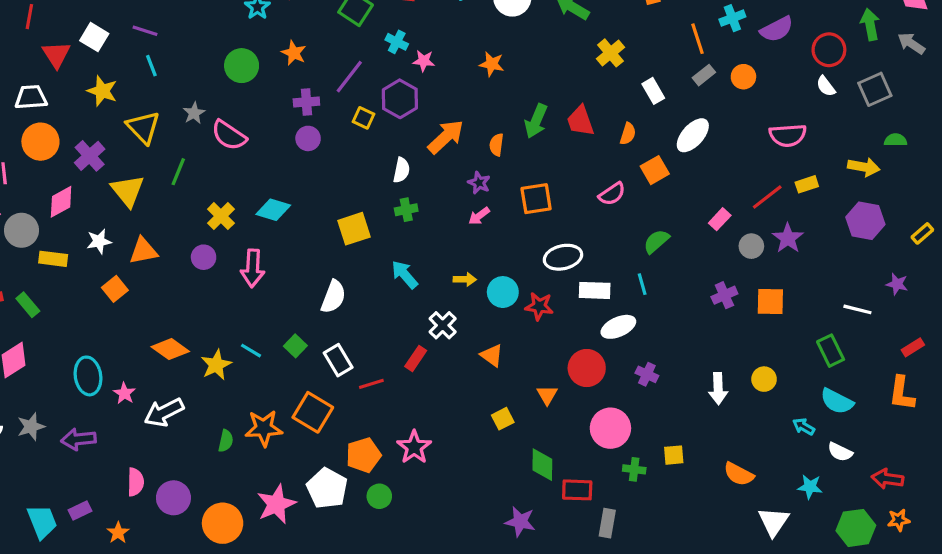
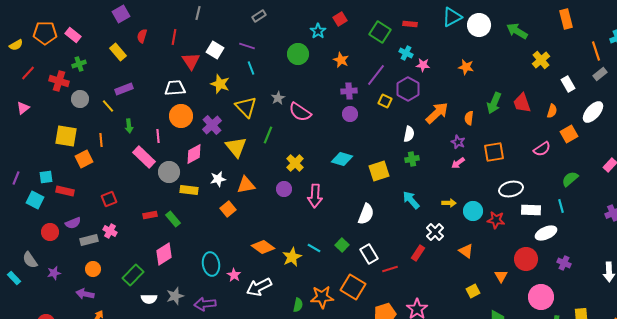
green circle: (242, 66) -> (298, 54), moved
cyan diamond: (273, 210) -> (342, 159), moved

